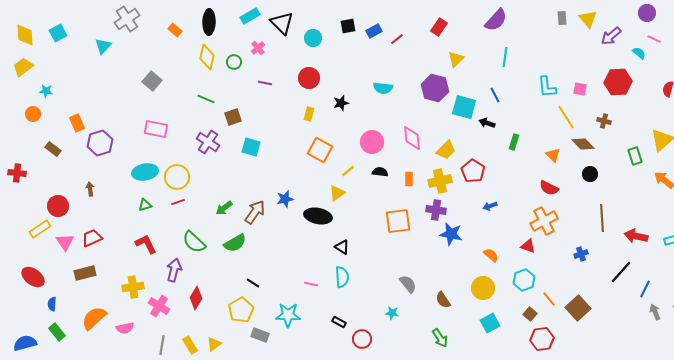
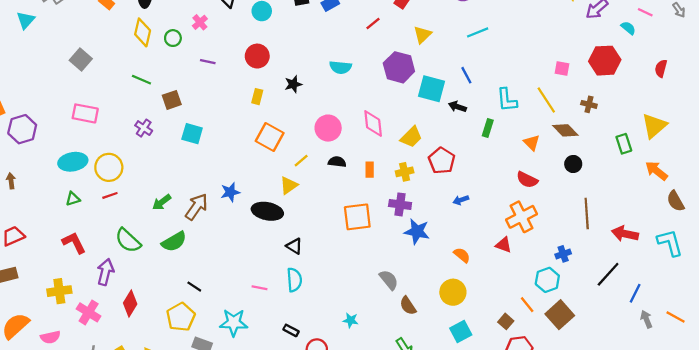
red line: (397, 39) -> (373, 23), moved
cyan line: (505, 57) -> (478, 32), turned 60
cyan L-shape: (547, 87) -> (507, 100), moved
purple cross: (208, 142) -> (144, 128), size x0.7
yellow cross: (440, 181) -> (405, 172), size x0.7
cyan hexagon: (524, 280) -> (547, 280), moved
gray semicircle: (408, 284) -> (389, 280), moved

